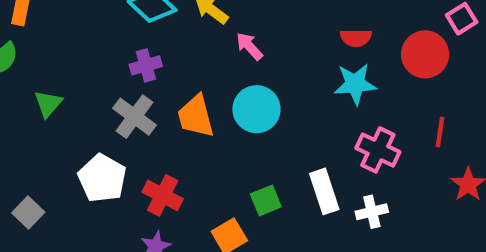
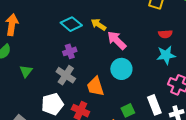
pink arrow: (249, 46) -> (117, 40), size x1.5
orange trapezoid: (196, 116) -> (95, 86), moved
white pentagon: (102, 178) -> (52, 104), turned 30

